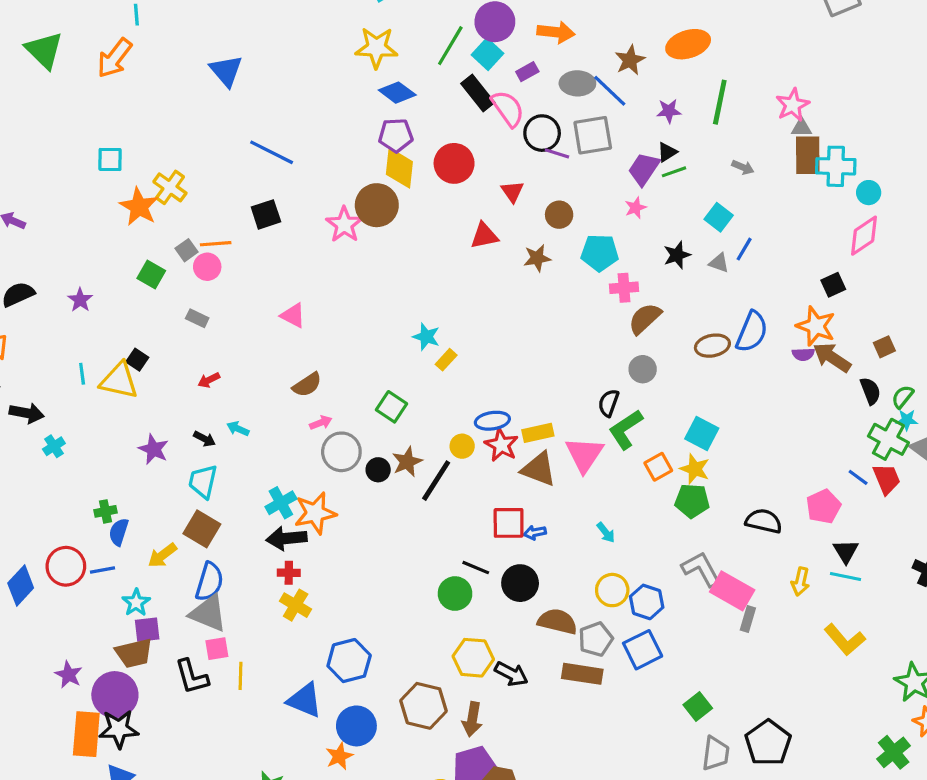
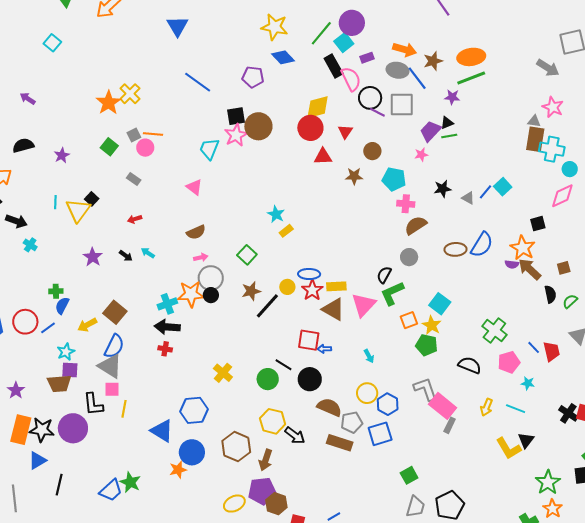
orange arrow: (556, 32) -> (405, 50), moved
green line: (720, 102) -> (471, 78), moved, turned 48
pink star: (793, 105) -> (553, 107), moved, turned -30
purple pentagon: (396, 135) -> (253, 77), moved
cyan square: (110, 159) -> (52, 43), moved, turned 30
red circle: (454, 163) -> (310, 128), moved
gray arrow: (743, 167) -> (548, 68), moved, size x1.6
yellow diamond: (399, 168) -> (318, 107), moved, turned 60
black square: (266, 214) -> (236, 116), moved
cyan square: (719, 217) -> (503, 187), moved
yellow triangle: (119, 381) -> (78, 210), turned 44
cyan star: (907, 420) -> (528, 383), moved
green cross: (888, 439) -> (494, 330), moved
cyan cross: (54, 446) -> (30, 245), turned -32
black circle: (378, 470) -> (211, 295), moved
cyan trapezoid: (203, 482) -> (209, 149), moved
orange star: (315, 513) -> (191, 294), moved
black triangle: (846, 551) -> (526, 440), moved
blue line: (103, 570) -> (48, 328), turned -35
yellow cross: (296, 605) -> (223, 373), moved
purple circle: (115, 695) -> (73, 428), moved

